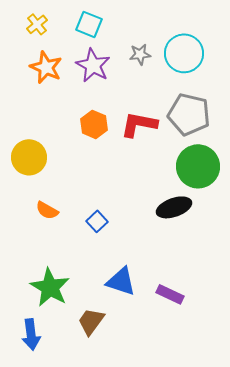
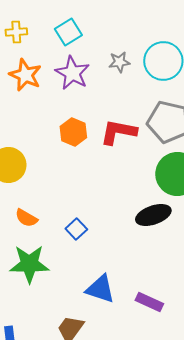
yellow cross: (37, 24) -> (16, 32), turned 35
cyan square: (89, 24) -> (68, 32), turned 36
green star: (50, 287) -> (29, 264), moved, turned -30

